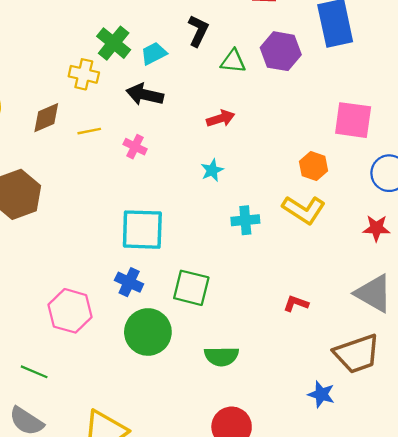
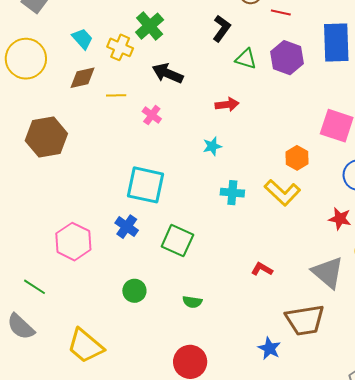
cyan trapezoid: (154, 53) -> (82, 39), moved, turned 65
green circle: (148, 332) -> (134, 291), moved, size x0.6
green semicircle: (221, 356) -> (192, 302), size x0.7

